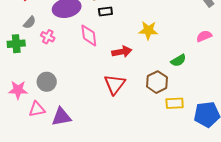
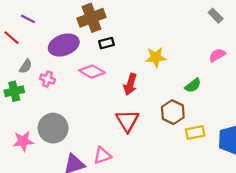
pink diamond: (89, 35) -> (92, 72), turned -45
red arrow: (122, 52) -> (130, 84), turned 126
gray circle: (47, 82) -> (53, 128), size x1.4
pink triangle: (37, 109) -> (102, 155), moved

